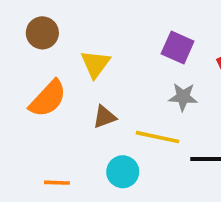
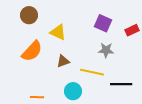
yellow triangle: (95, 64) -> (58, 32), turned -42

